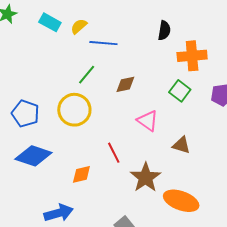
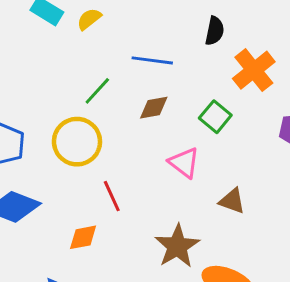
blue line: (103, 43) -> (152, 60), moved
orange cross: (192, 56) -> (254, 70), turned -36
green square: (180, 91) -> (215, 117), moved
red line: (114, 153) -> (112, 196), moved

